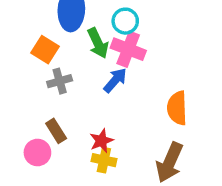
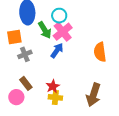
pink cross: (128, 49) -> (63, 32), turned 36
orange square: (45, 50) -> (14, 37), turned -35
orange semicircle: (177, 108) -> (100, 52), moved

